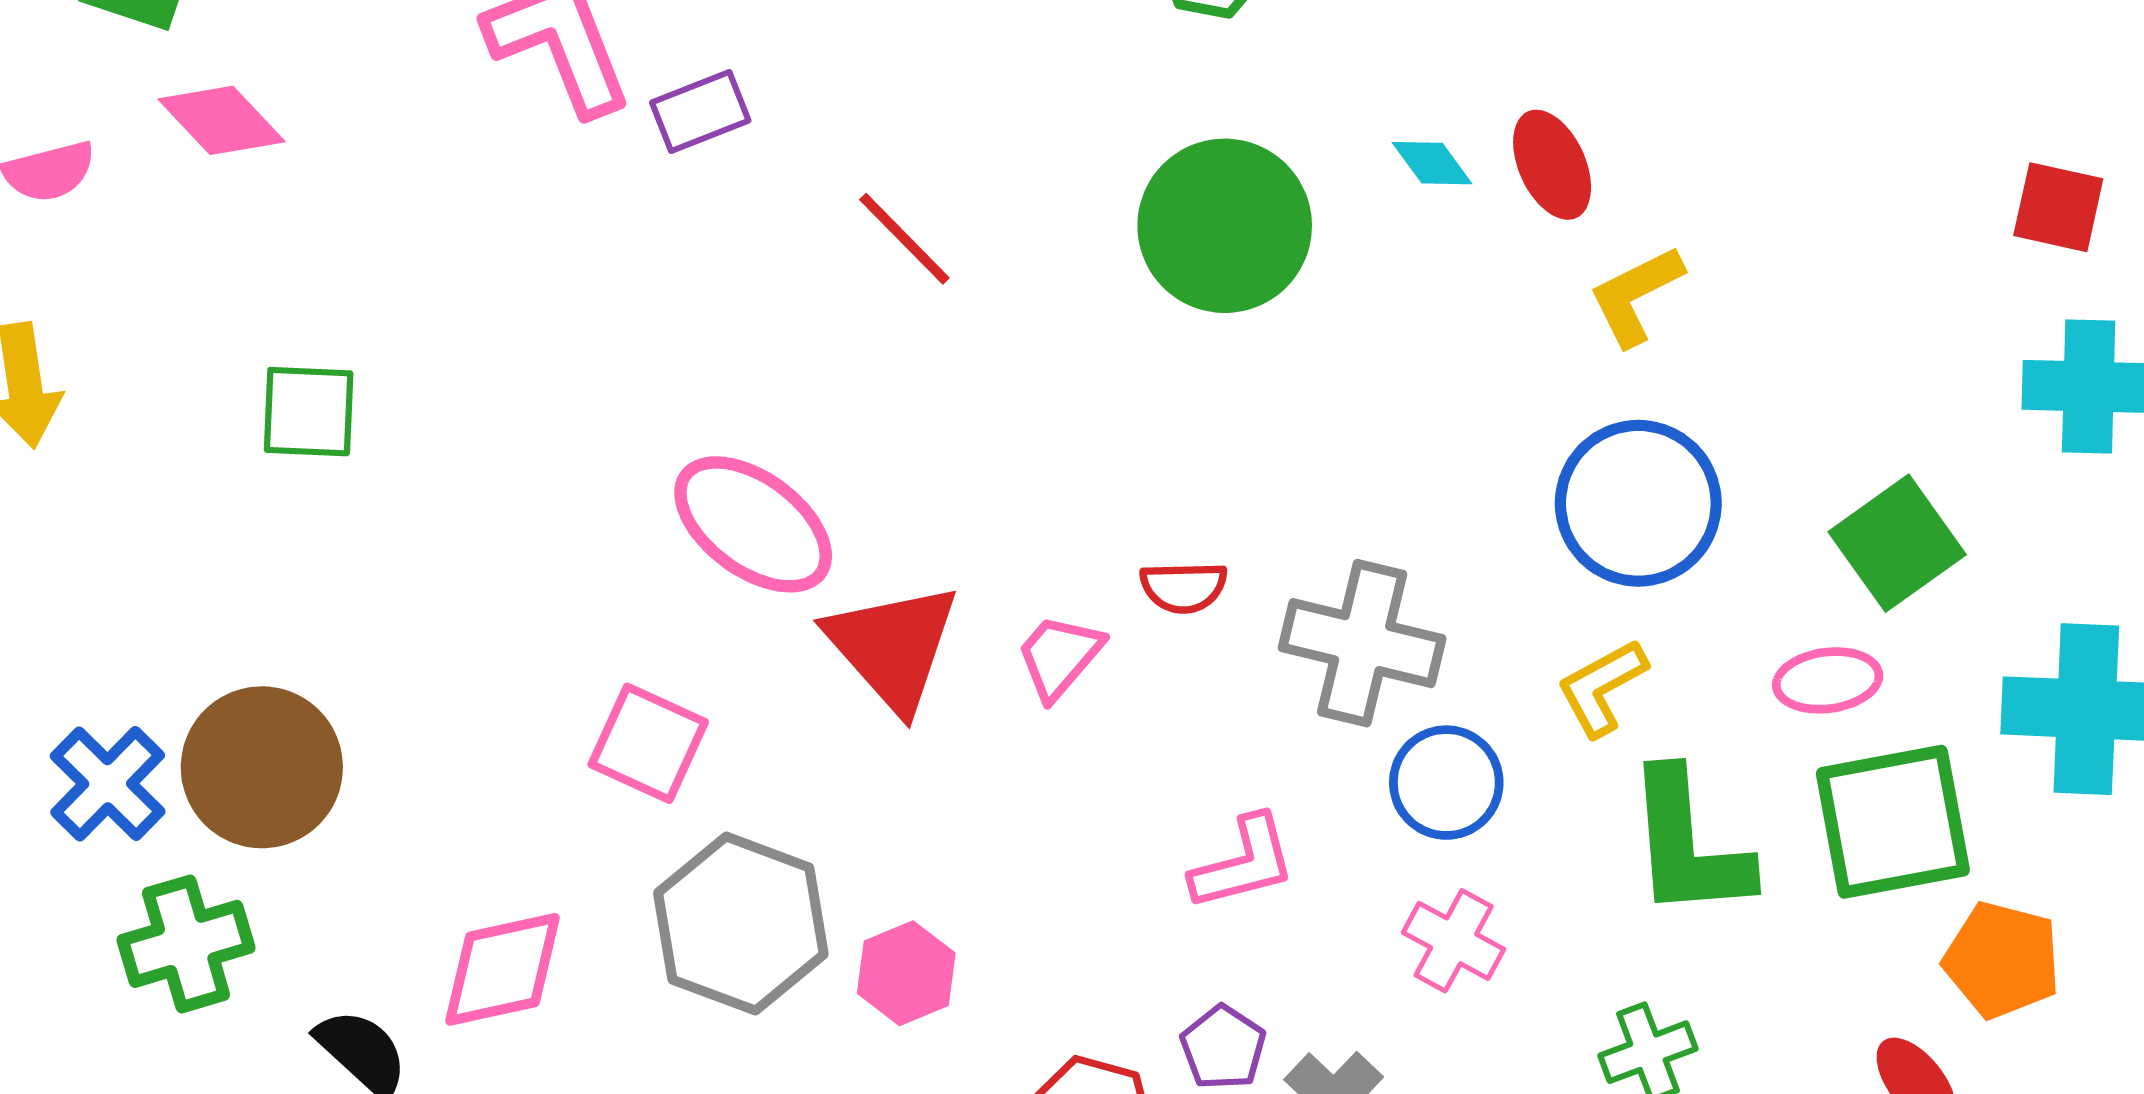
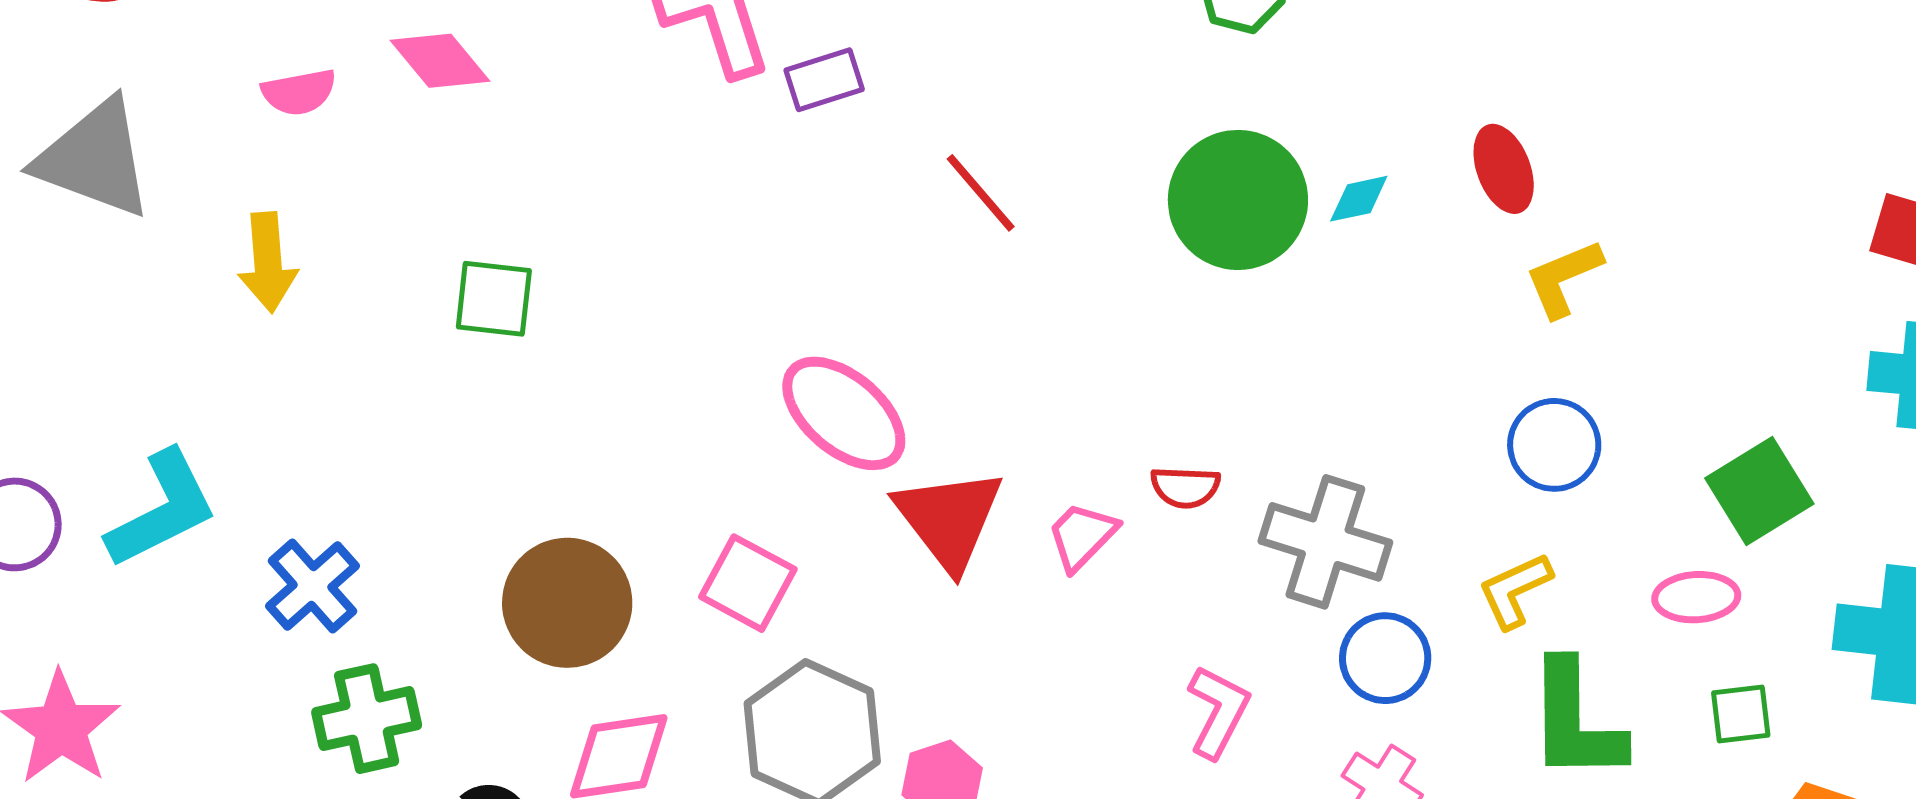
cyan diamond: (1432, 163) -> (1359, 199), moved, turned -70
blue circle: (1638, 503) -> (1554, 445), size x0.7
brown circle: (262, 767) -> (567, 603), moved
green square: (1893, 822) -> (1741, 714), size x0.5
pink L-shape: (1243, 863) -> (1218, 712), turned -52

